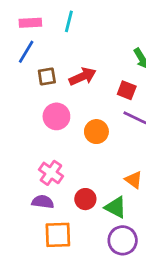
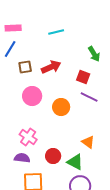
cyan line: (69, 21) -> (56, 32), moved, turned 63

